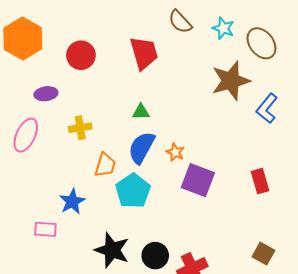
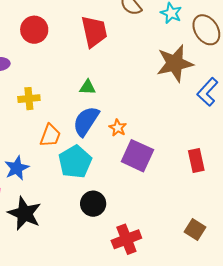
black star: (112, 250) -> (25, 213), moved
black circle: (155, 256) -> (93, 204), moved

